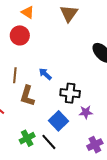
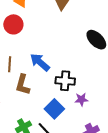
blue arrow: (45, 74) -> (40, 62), size x1.5

